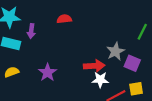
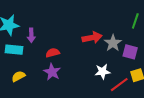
red semicircle: (64, 19) -> (53, 53), moved
red arrow: (94, 66) -> (92, 38), moved

